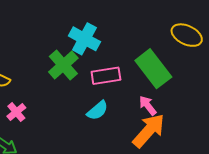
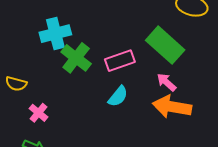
cyan cross: (84, 39) -> (55, 34), moved, turned -32
orange arrow: (149, 131) -> (172, 107), turned -111

